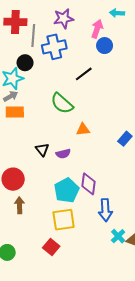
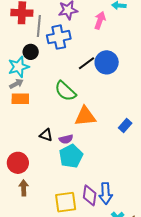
blue circle: (105, 46) -> (107, 62), moved, size x1.5
orange triangle: (83, 129) -> (85, 116), size x1.6
black triangle: (42, 150) -> (46, 135), turned -32
purple diamond: (89, 184) -> (90, 195), moved
cyan pentagon: (67, 190) -> (71, 156), moved

